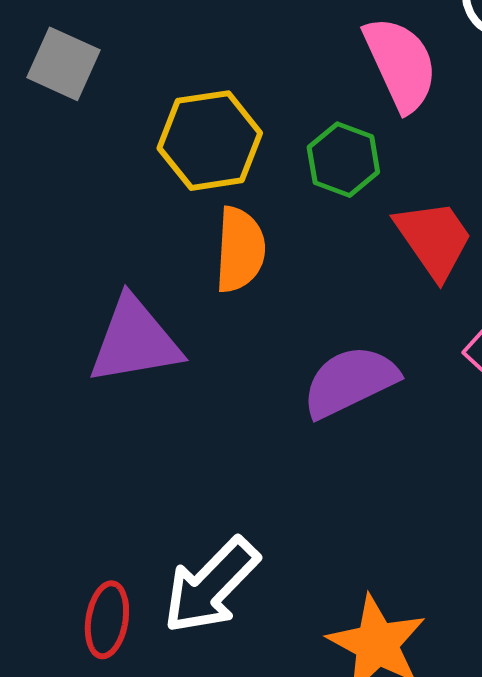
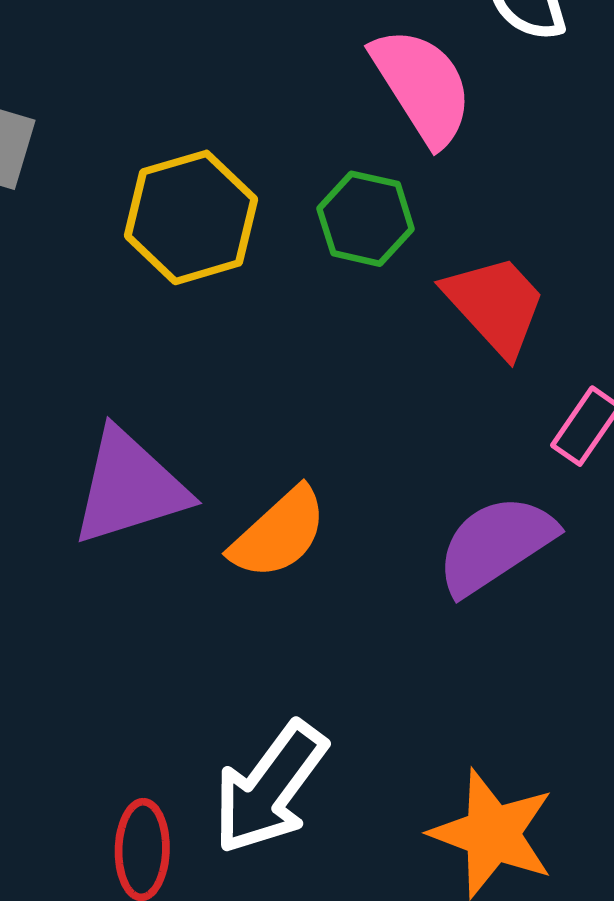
orange semicircle: (240, 250) -> (279, 533), moved, turned 52
purple semicircle: (350, 381) -> (496, 545), moved

